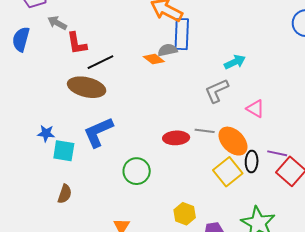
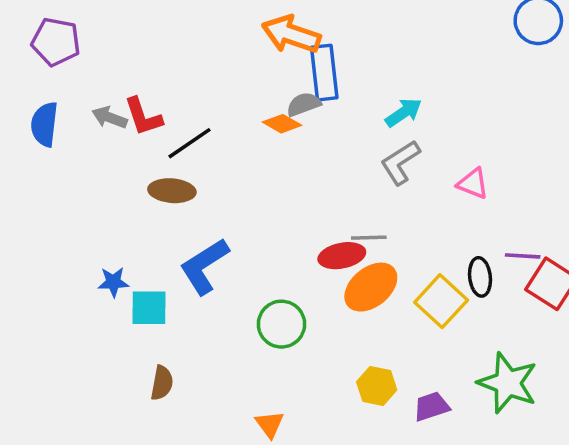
gray arrow: (57, 23) -> (110, 117), moved
cyan arrow: (235, 62) -> (404, 113), moved
brown ellipse: (87, 87) -> (172, 191), size x0.7
gray line: (205, 131) -> (369, 238), moved
orange ellipse: (233, 141) -> (371, 287), moved, turned -76

